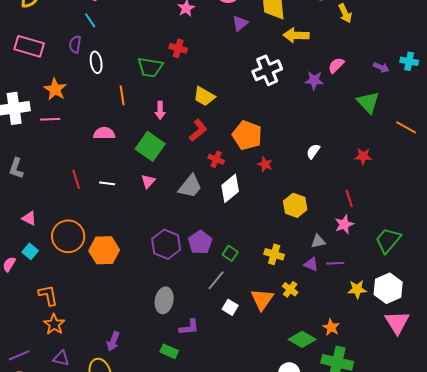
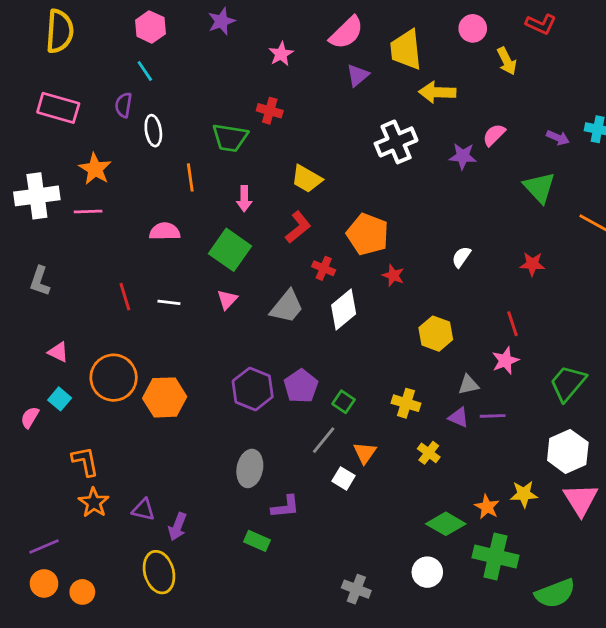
yellow star: (357, 289) -> (524, 494), moved
orange triangle: (262, 299) -> (365, 453), moved, size x0.7
purple triangle: (61, 358) -> (143, 510), moved

